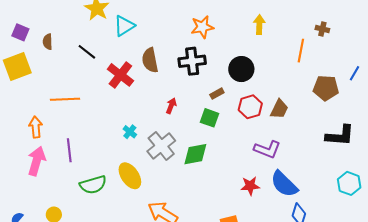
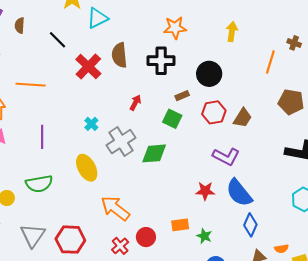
purple line: (69, 150) -> (42, 137), moved
green semicircle: (93, 185) -> (39, 184), moved

